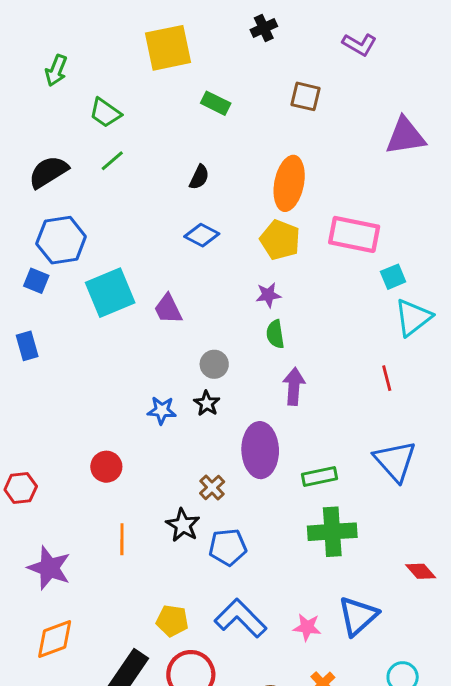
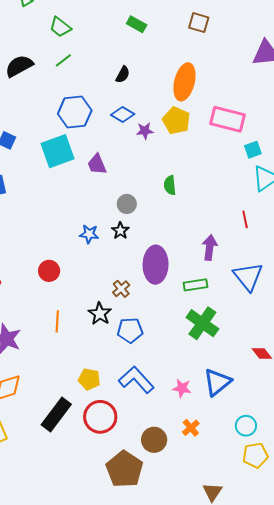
blue hexagon: (61, 240) -> (75, 112), moved
purple star: (268, 295) -> (145, 131), moved
purple arrow: (294, 386) -> (210, 247), moved
green cross: (332, 532) -> (202, 323), turned 36

